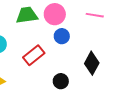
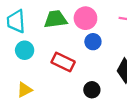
red rectangle: (34, 55) -> (63, 62), turned 65

